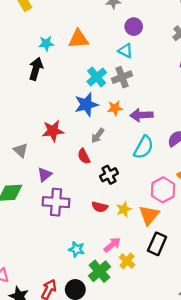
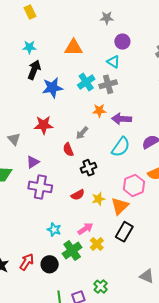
cyan star: (46, 44) -> (29, 47), moved
blue star: (86, 105) -> (52, 88), moved
red semicircle: (100, 207) -> (78, 195), turned -48

